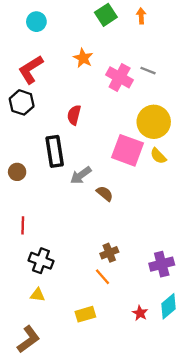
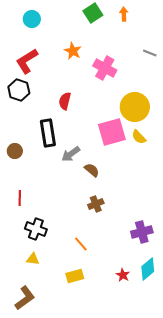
gray line: (148, 71) -> (150, 53), moved
pink square: (128, 150) -> (112, 132), turned -36
brown cross: (109, 253) -> (96, 204), moved
orange line: (102, 277) -> (81, 244), moved

